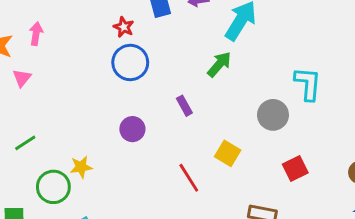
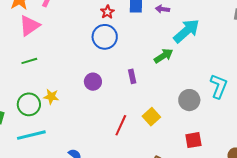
pink triangle: (22, 78) -> (30, 26), size x1.6
green line: (25, 143) -> (29, 61), moved
red line: (189, 178) -> (121, 125), turned 40

